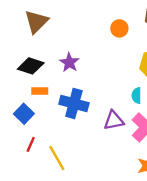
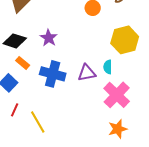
orange rectangle: (40, 91) -> (23, 63), turned 40
purple triangle: (114, 121) -> (87, 73), moved

